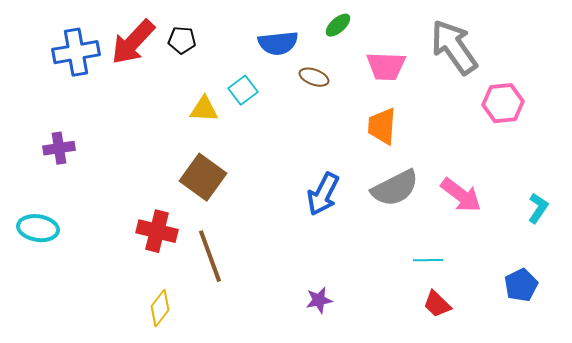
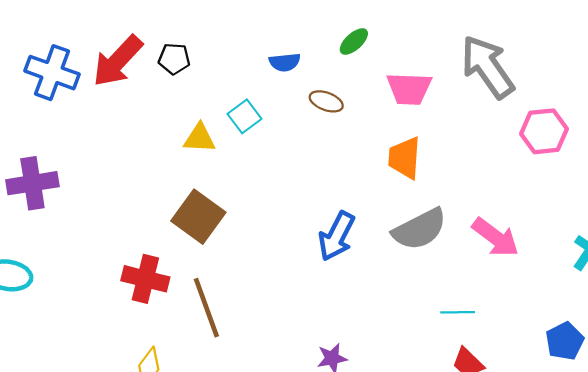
blue semicircle: (278, 43) -> (285, 62), size x0.7
blue cross: (76, 52) -> (52, 73), turned 30
purple cross: (59, 148) -> (32, 183), size x1.4

